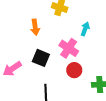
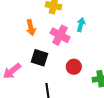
pink cross: (69, 48) -> (60, 35), moved

